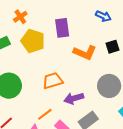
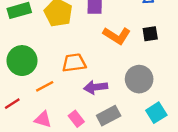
orange line: (45, 114) -> (45, 86), moved

